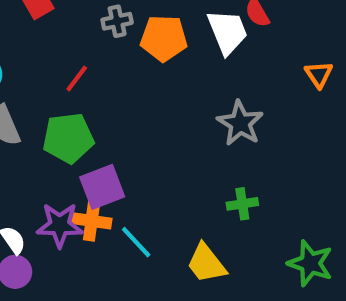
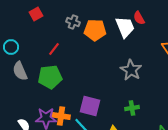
gray cross: (117, 21) -> (73, 22), turned 32
purple square: (102, 187) -> (90, 106), moved, turned 35

